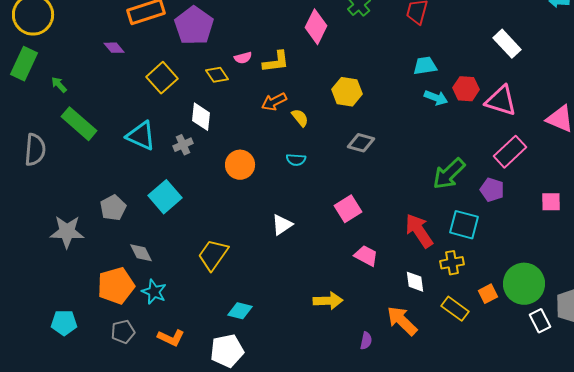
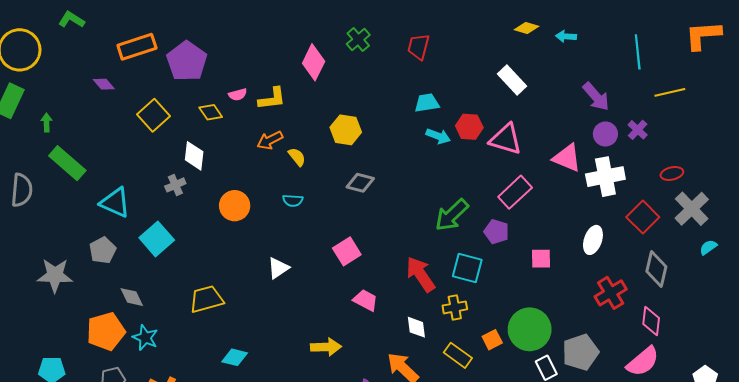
green arrow: (59, 85) -> (47, 123), turned 42
cyan triangle: (141, 136) -> (115, 203), moved
pink square: (551, 202) -> (541, 259), moved
yellow trapezoid: (213, 255) -> (207, 299), turned 40

